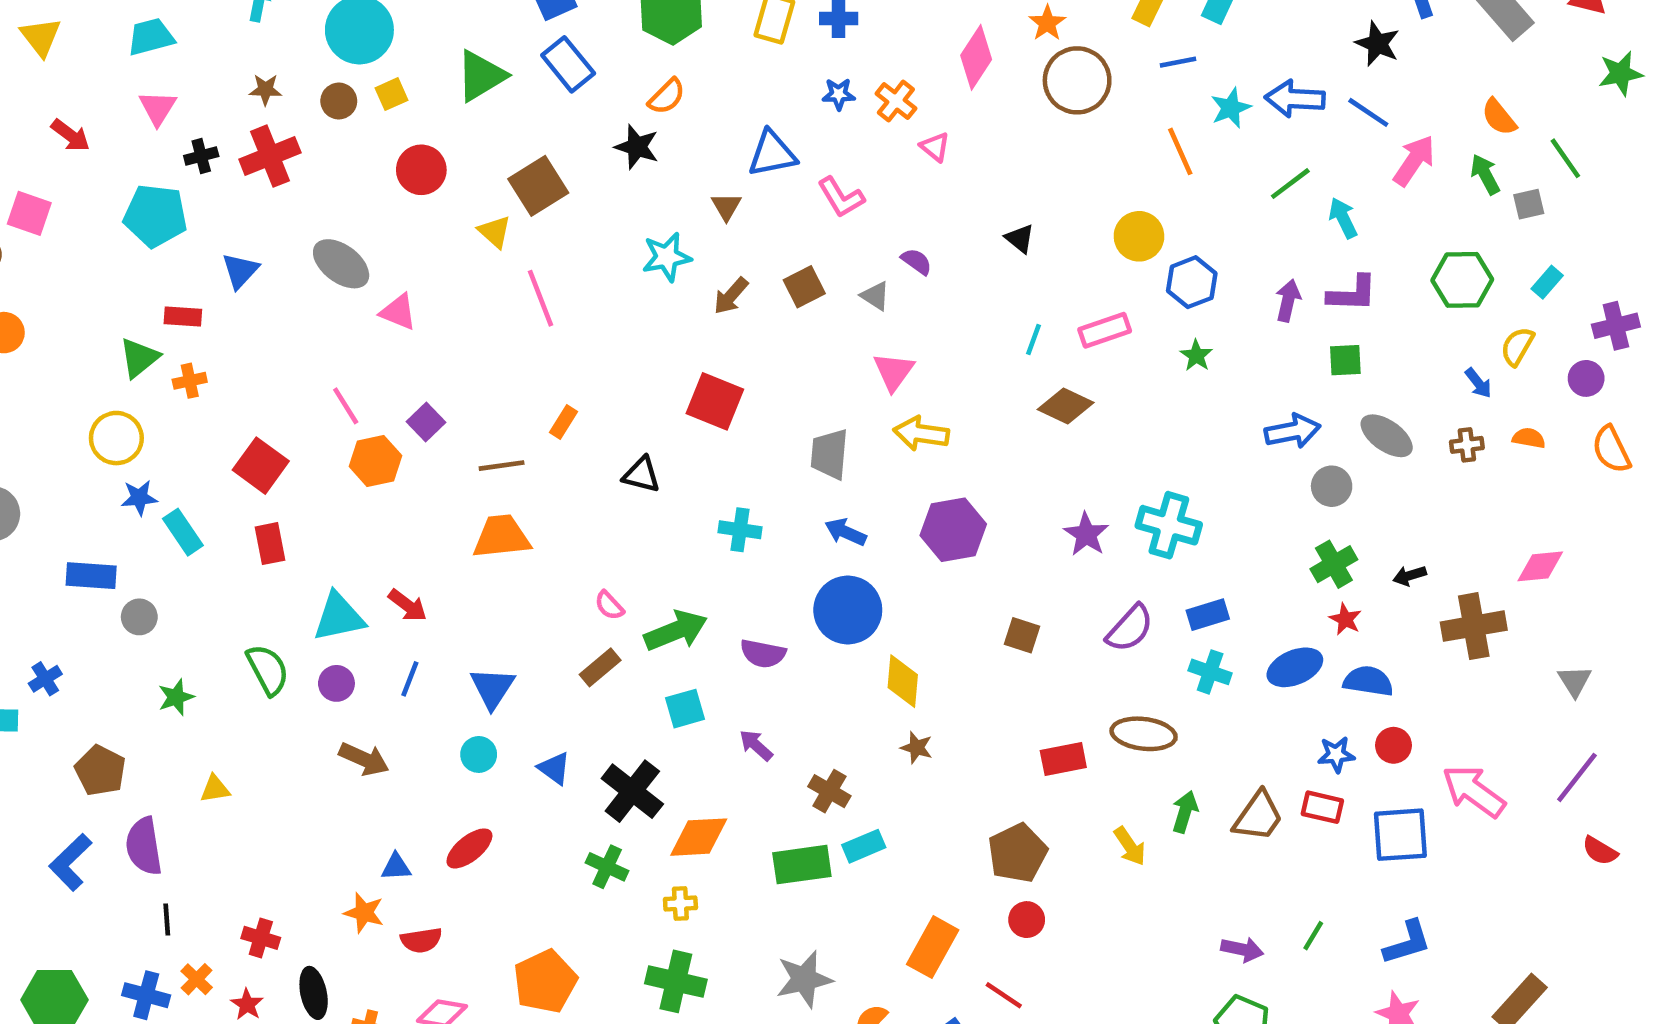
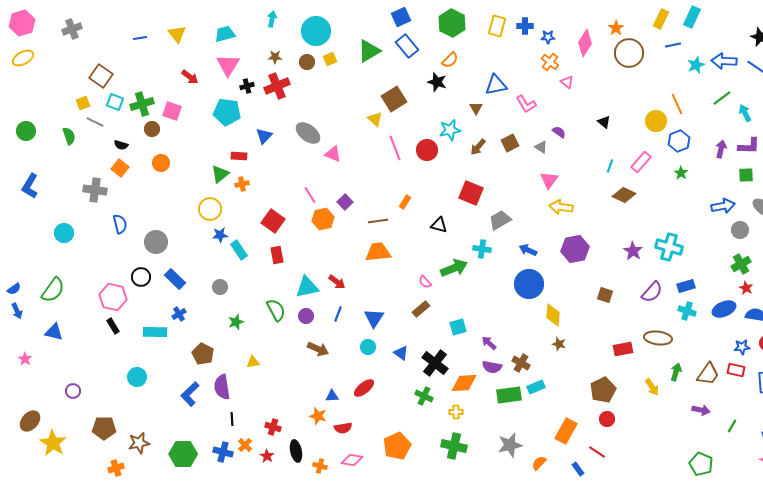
blue star: (839, 94) -> (548, 37), moved
pink triangle: (158, 108) -> (228, 65), size x1.4
orange line: (1180, 151) -> (677, 104), moved
red circle: (421, 170) -> (427, 150), moved
pink rectangle: (1105, 330) -> (641, 162), turned -30
gray trapezoid: (829, 454) -> (500, 220), moved, turned 55
blue rectangle: (91, 576) -> (175, 279), moved, turned 40
green arrow: (676, 631) -> (454, 268), moved
purple semicircle: (763, 654) -> (492, 367), moved
purple arrow: (1242, 949) -> (701, 410), moved

